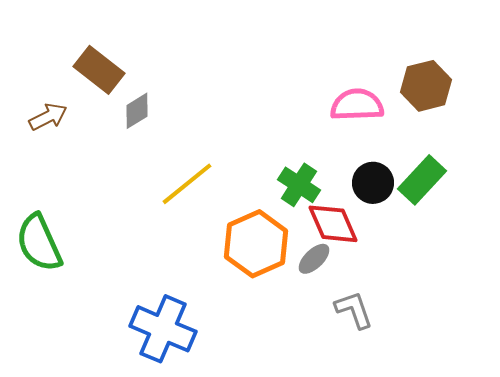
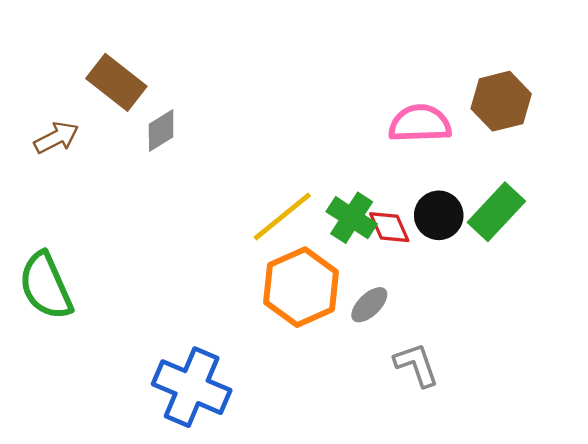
yellow line: (187, 184) -> (282, 216), moved
red diamond: (333, 224) -> (389, 227), moved, size x0.7

